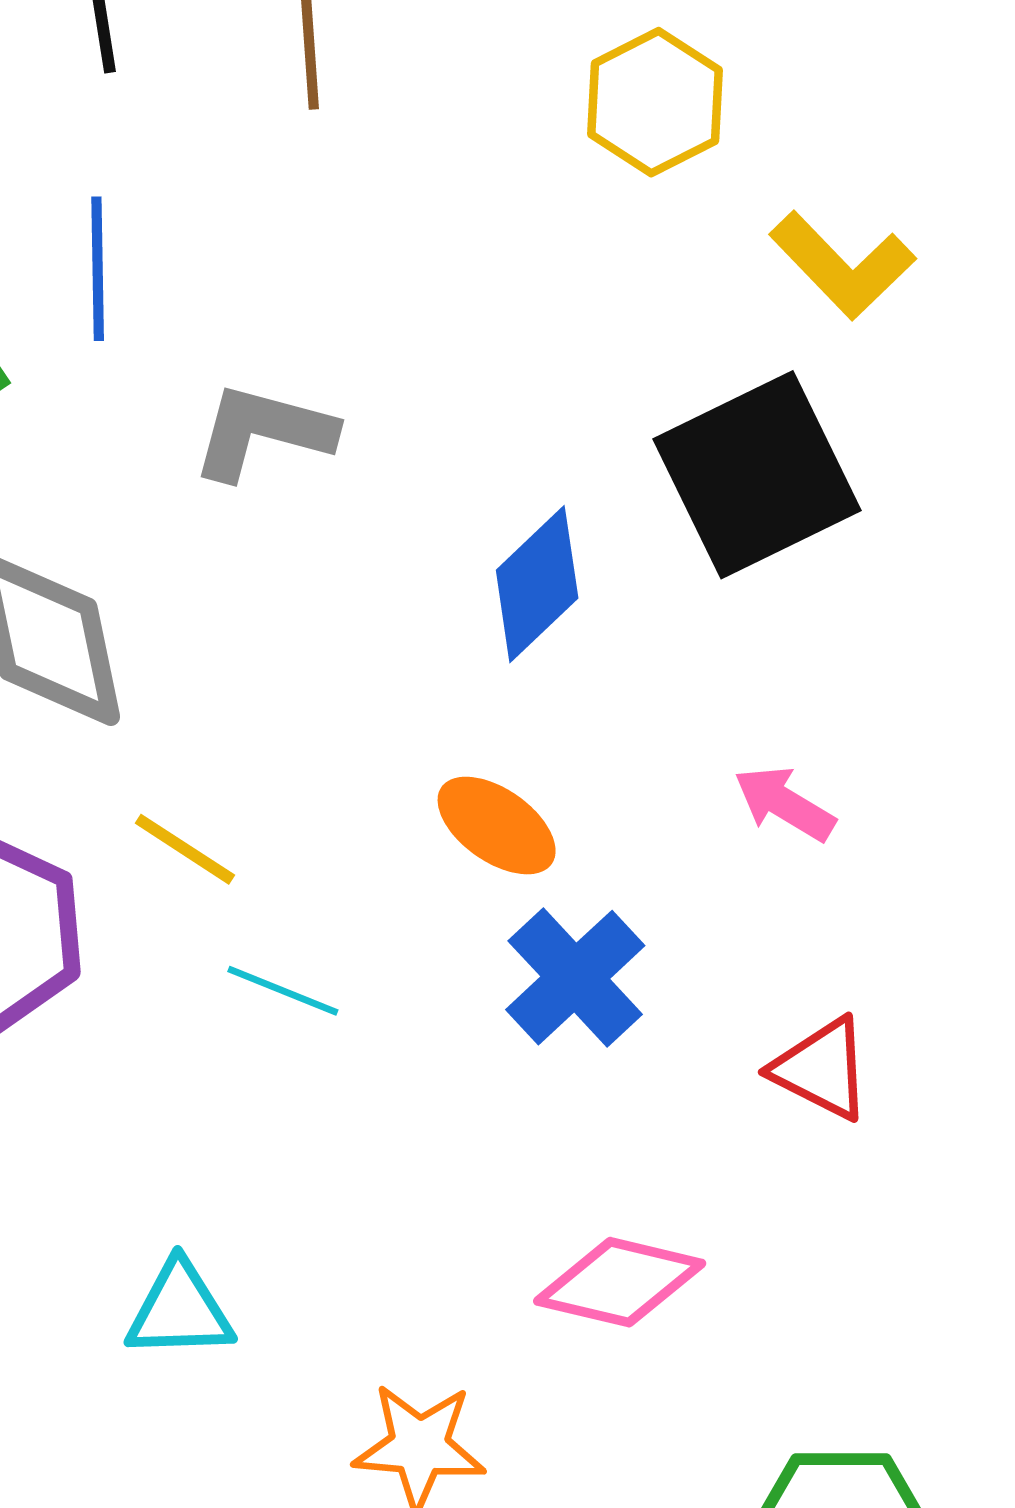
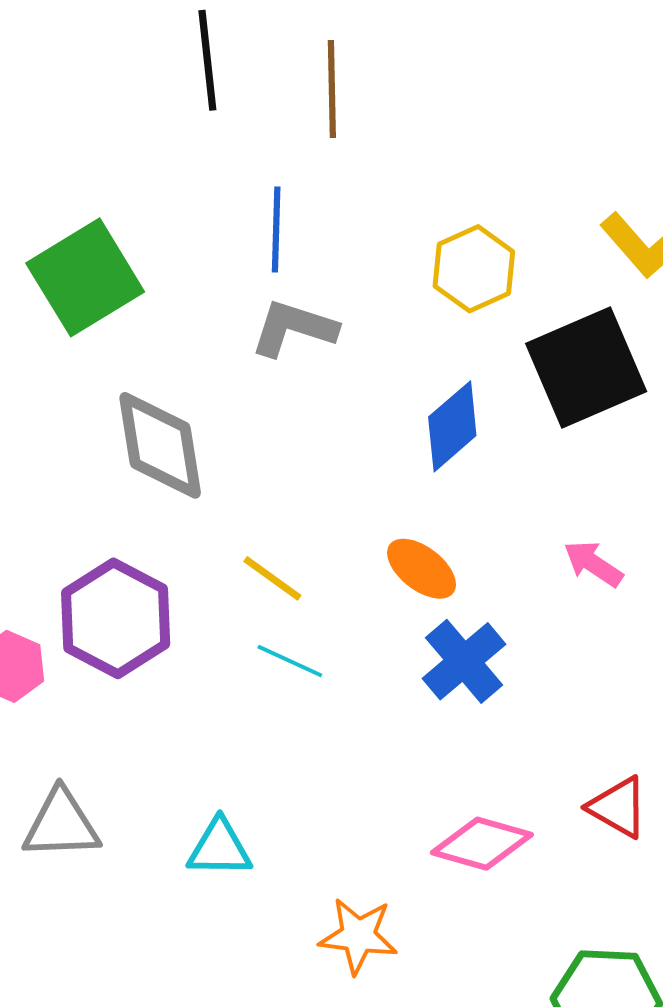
yellow hexagon: (655, 102) -> (474, 269), moved
blue line: (98, 269) -> (276, 229), moved
yellow line: (185, 849) -> (272, 578), moved
red triangle: (822, 1069) -> (618, 807), moved

